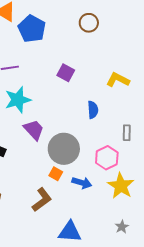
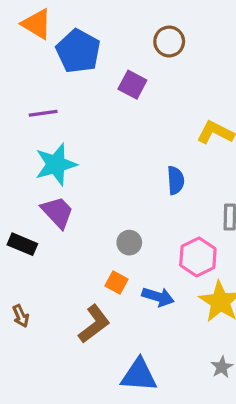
purple square: (66, 73) -> (132, 85), moved
purple trapezoid: (34, 130) -> (57, 212), moved
gray circle: (64, 149) -> (129, 243), size x0.5

